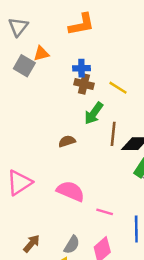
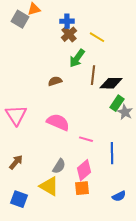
brown cross: (84, 84) -> (69, 34), turned 35
pink triangle: (19, 183) -> (16, 115), turned -30
brown arrow: (32, 244) -> (16, 162), moved

